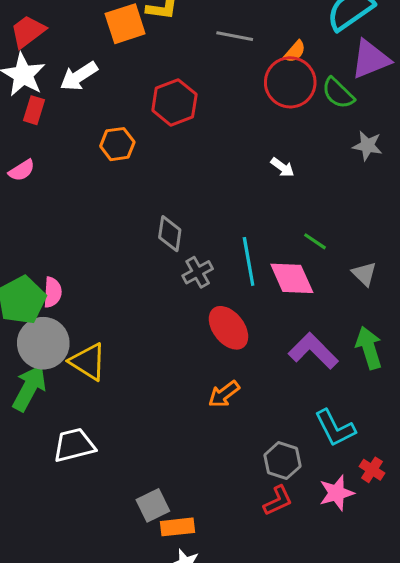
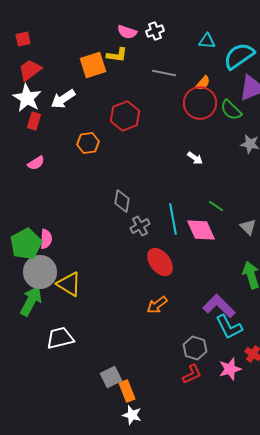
pink semicircle: (22, 170) -> (36, 163), moved
purple L-shape: (313, 351) -> (219, 306), moved
orange rectangle: (178, 527) -> (127, 391), turned 75

